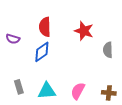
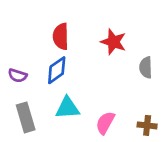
purple semicircle: (13, 39) -> (18, 76), moved
gray rectangle: (19, 87) -> (26, 117), size x1.5
cyan triangle: (47, 91) -> (67, 108), moved

